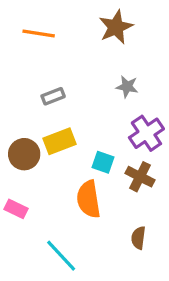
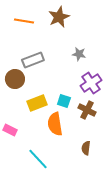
brown star: (116, 27) -> (59, 17), moved
gray rectangle: (53, 96) -> (33, 60), size x1.5
yellow rectangle: (60, 141) -> (37, 103), moved
brown circle: (24, 154) -> (15, 79), moved

